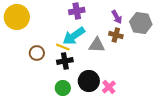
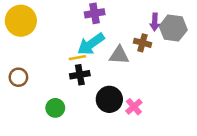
purple arrow: (117, 17) -> (155, 22), moved, turned 32
yellow line: (63, 47) -> (77, 58), turned -32
brown circle: (37, 53) -> (18, 77), moved
green circle: (63, 88) -> (55, 108), moved

